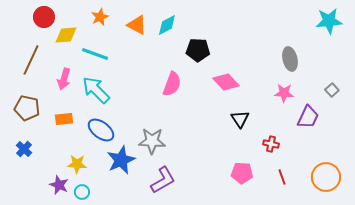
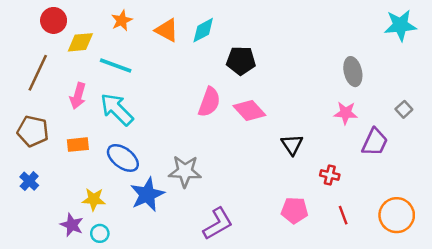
pink diamond: (226, 82) -> (249, 111), moved
purple L-shape: (163, 180) -> (218, 224), moved

